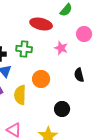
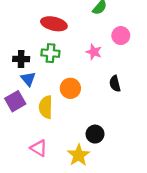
red ellipse: (41, 24) -> (54, 24), moved
black circle: (62, 109) -> (95, 134), moved

